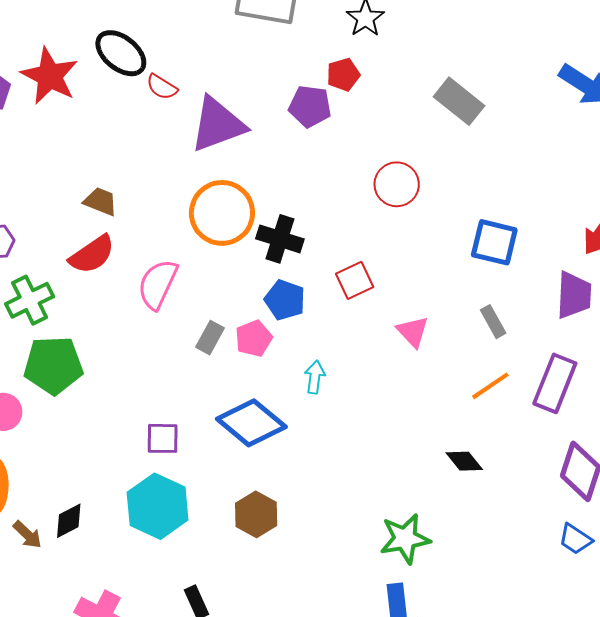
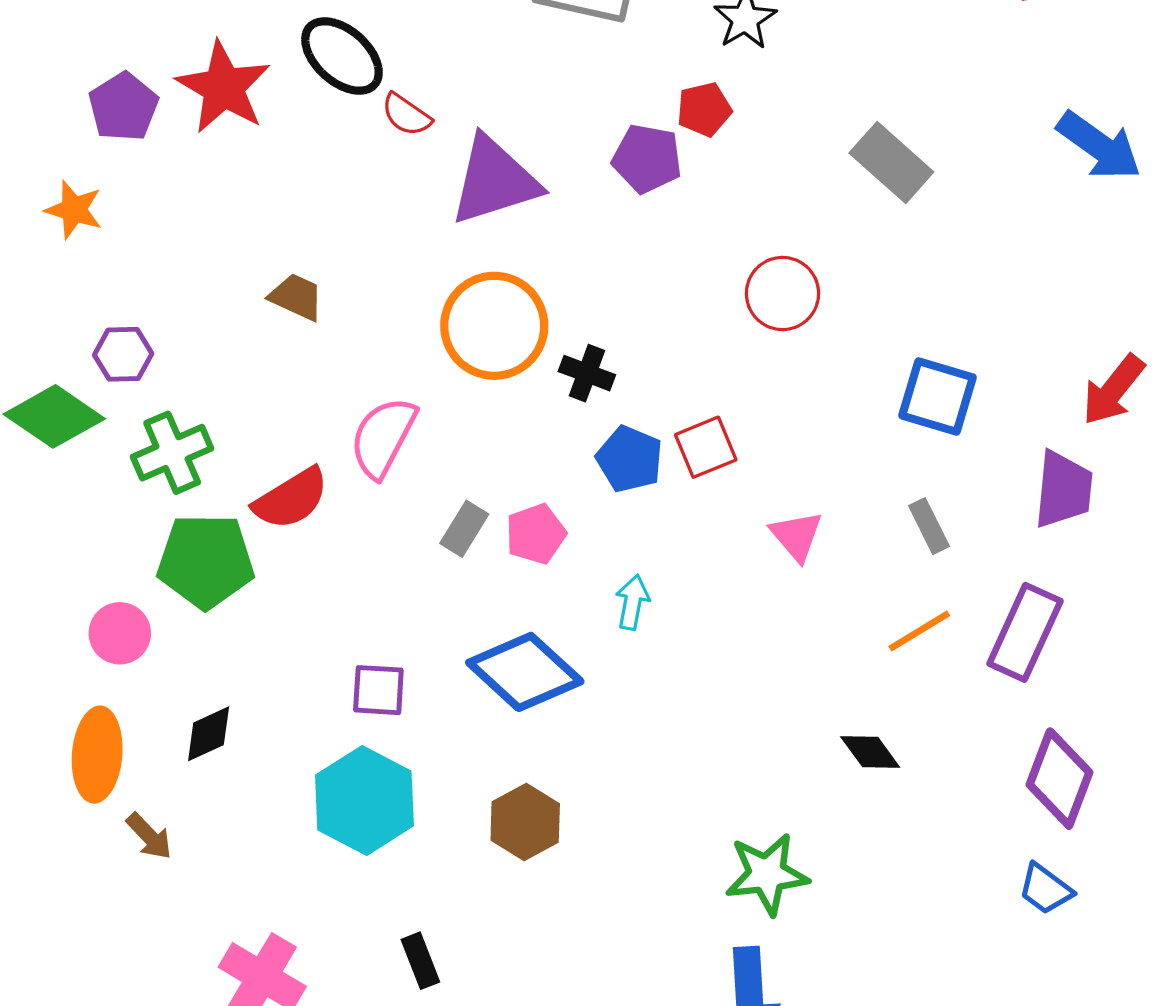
black cross: (280, 239) -> (587, 373), size x0.7
red semicircle: (92, 254) -> (291, 499), moved
blue pentagon: (285, 300) -> (630, 459), moved
black diamond: (69, 521) -> (209, 734), moved

